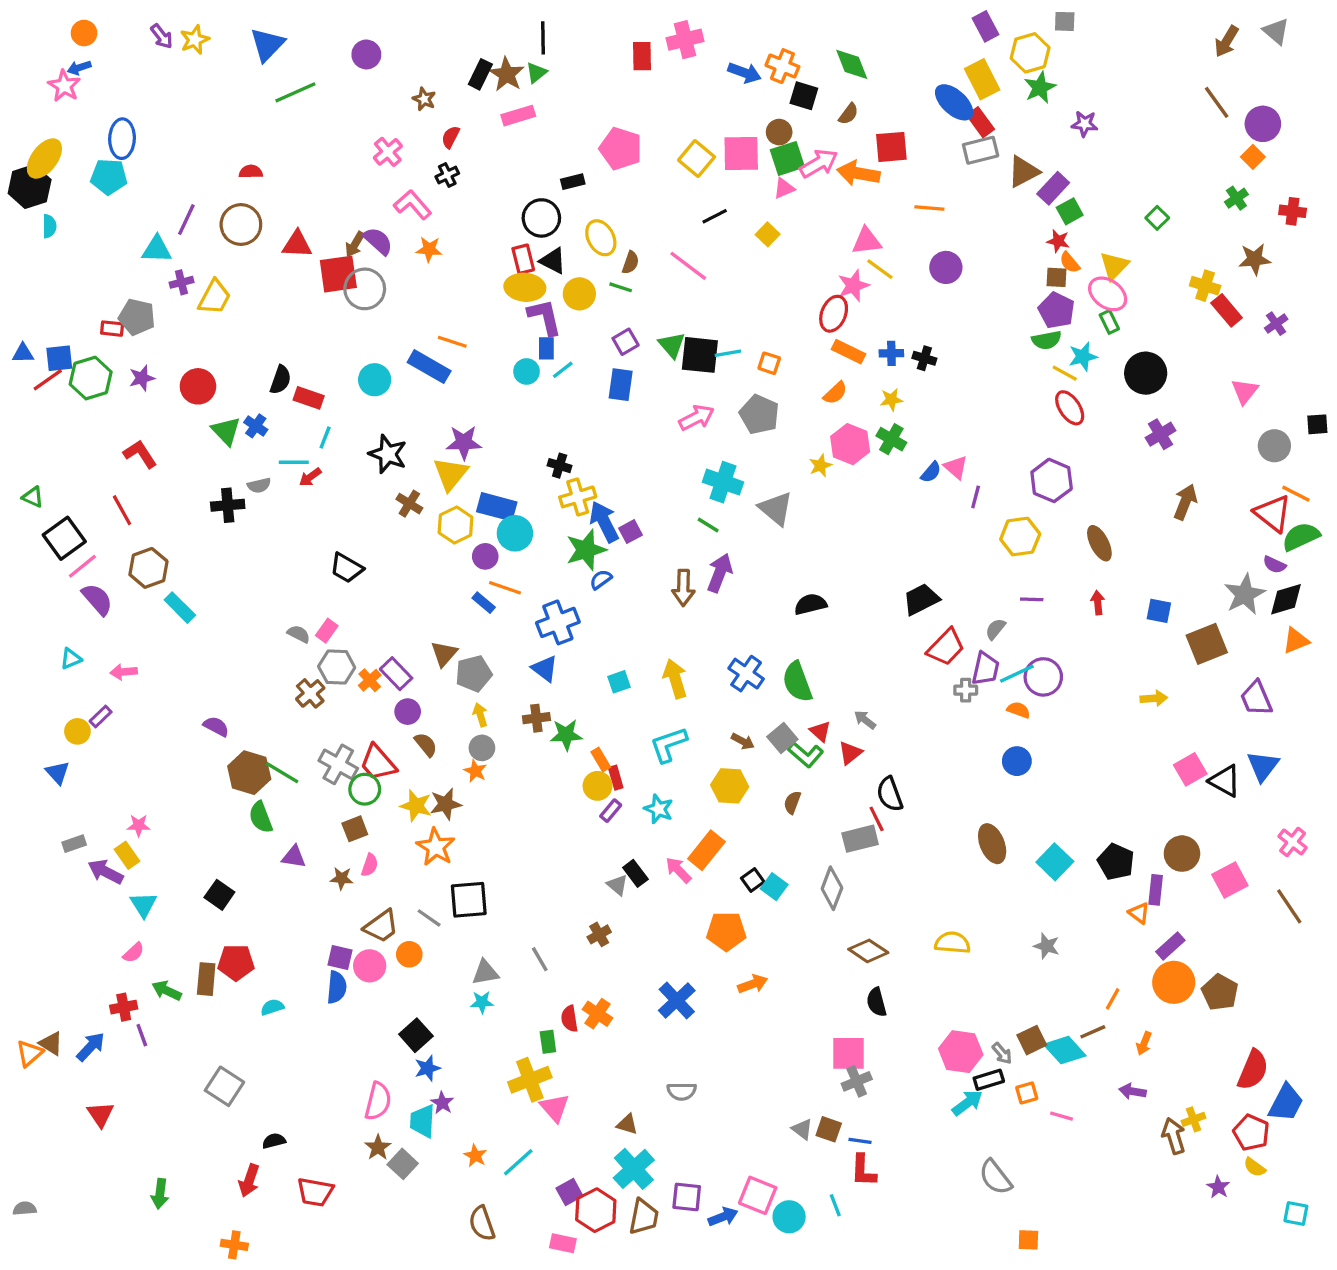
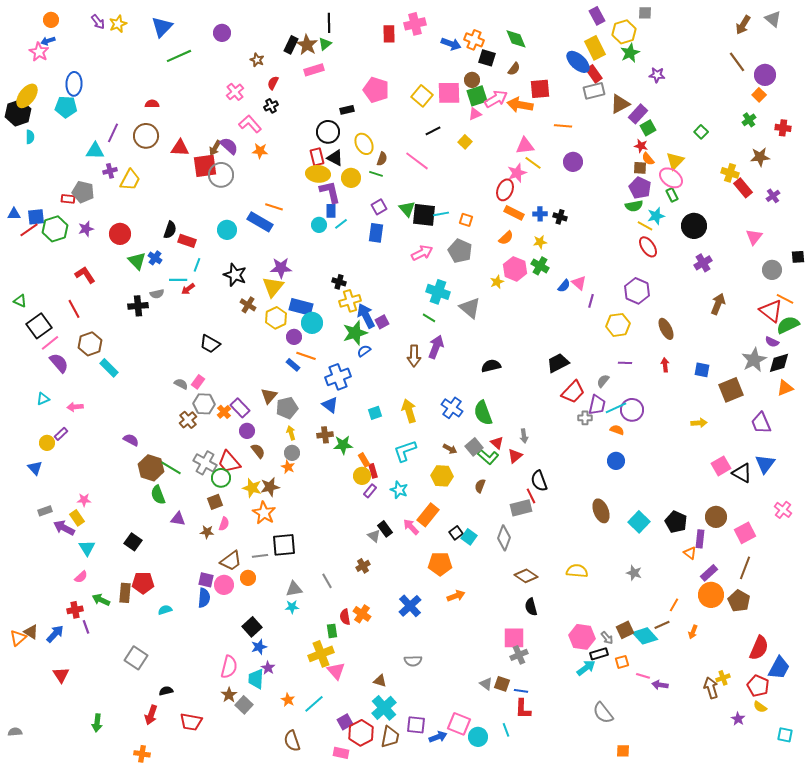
gray arrow: (865, 720) -> (524, 436), turned -136
brown line: (1289, 906) -> (745, 568), moved, turned 55
gray line: (429, 918) -> (260, 556), turned -42
purple arrow: (1132, 1091) -> (660, 685), moved

